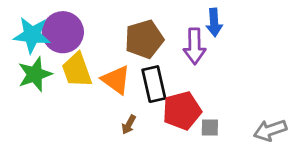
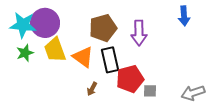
blue arrow: (214, 22) -> (184, 16), moved
green star: (35, 74) -> (25, 53), size x0.7

